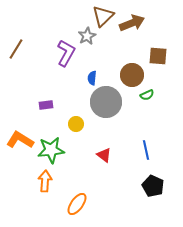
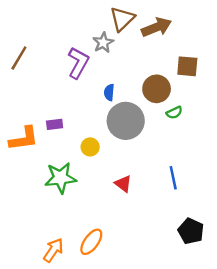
orange L-shape: (20, 140) -> (24, 139), moved, turned 140
orange arrow: (45, 181) -> (53, 250), moved, turned 30
black pentagon: (153, 186) -> (191, 231), moved

